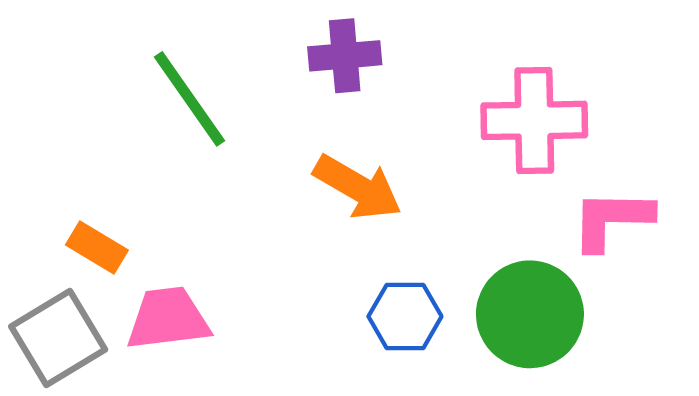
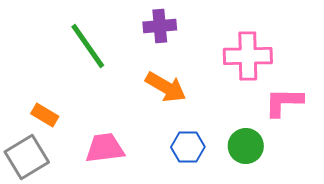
green circle: (530, 314) -> (246, 146), size x0.7
pink trapezoid: (168, 319) -> (105, 148), moved

